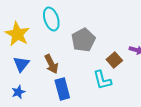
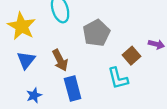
blue star: (18, 92) -> (34, 95), moved

